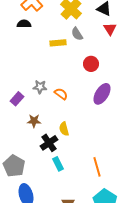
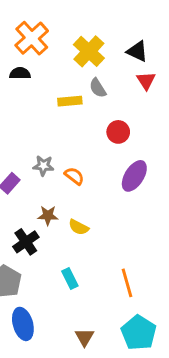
brown star: (34, 121) -> (48, 215), moved
yellow semicircle: (64, 129) -> (79, 227), turned -48
black cross: (49, 143) -> (26, 242), moved

